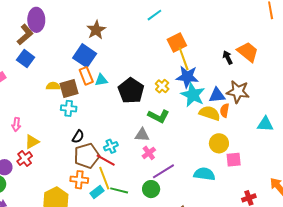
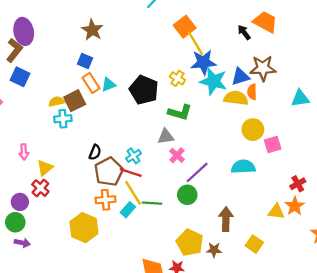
blue square: (85, 56) -> (85, 61), size x0.6
cyan cross: (69, 108) -> (63, 119), moved

